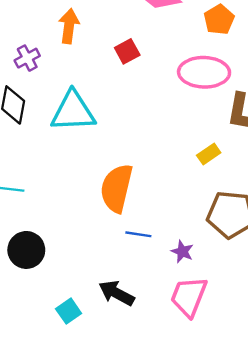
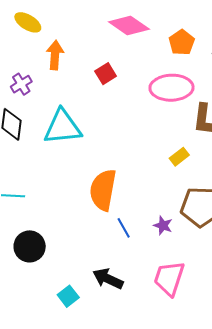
blue line: (138, 234) -> (124, 228), turned 55
purple star: (182, 252) -> (163, 225), moved

